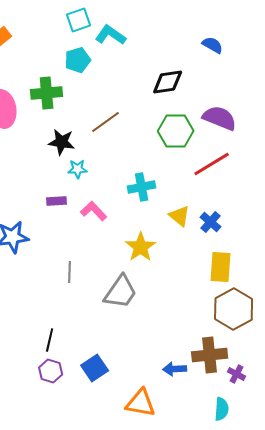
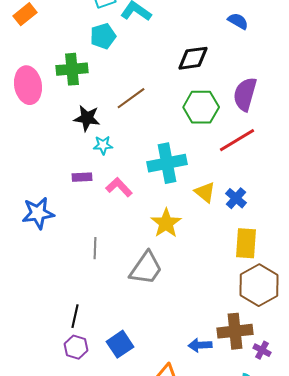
purple semicircle: (220, 118) -> (245, 94), turned -96
cyan cross: (142, 187) -> (167, 163), size x1.4

